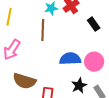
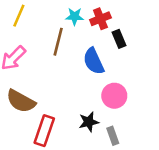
black rectangle: (94, 24) -> (119, 39), moved
blue semicircle: (70, 59) -> (94, 61), moved, turned -125

